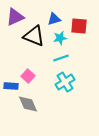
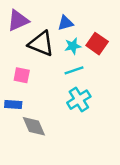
red square: (79, 26) -> (97, 44), moved, turned 30
pink square: (28, 76) -> (22, 75), moved, turned -32

